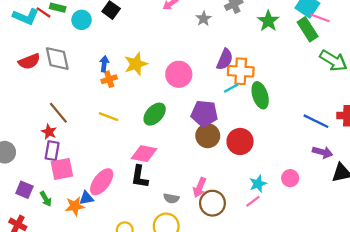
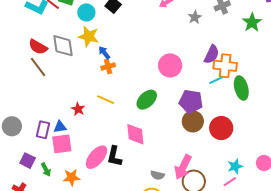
red semicircle: (29, 61) -> (38, 47), turned 48
blue arrow: (104, 64) -> (104, 53), turned -48
yellow star: (136, 64) -> (89, 36), moved, turned 30
brown line: (58, 113) -> (38, 67), moved
red star: (49, 132) -> (78, 109), moved
purple rectangle: (52, 151) -> (43, 130), moved
pink diamond: (144, 154) -> (135, 134), turned 70
black L-shape: (140, 177) -> (114, 156), moved
pink arrow: (200, 188) -> (183, 167), size x1.4
blue triangle: (86, 198) -> (60, 127), moved

